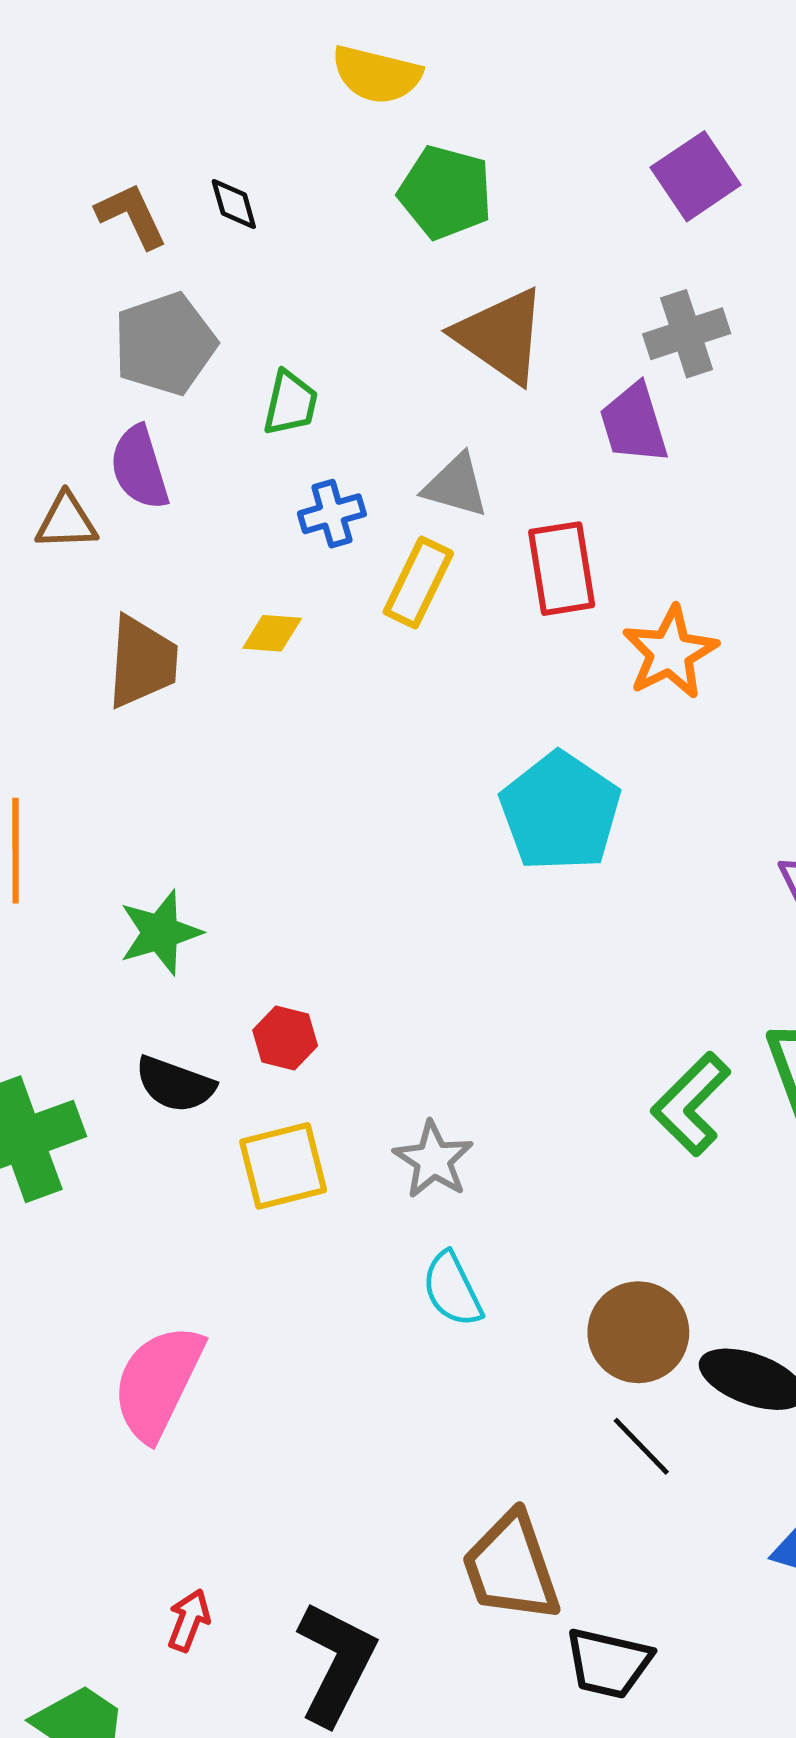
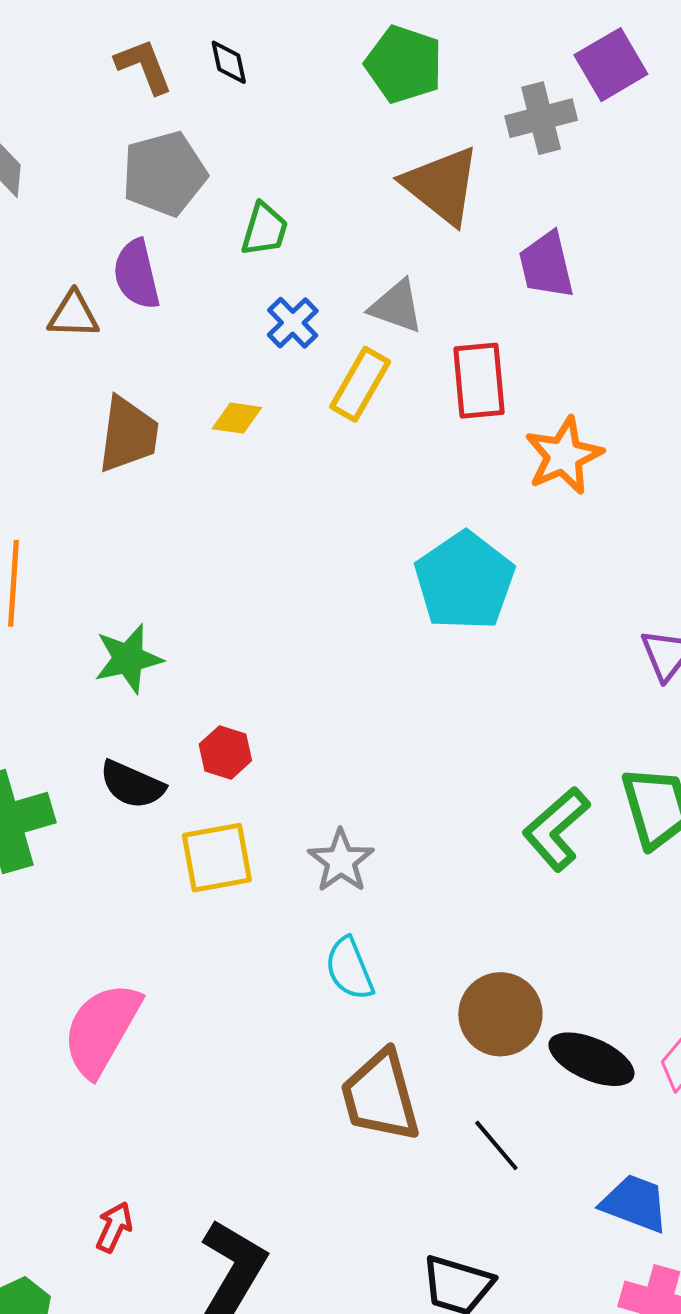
gray cross: (687, 334) -> (541, 118), moved
blue cross: (332, 514) -> (293, 323), turned -32
black line: (641, 1446) -> (496, 1145), moved
brown trapezoid: (511, 1567) -> (380, 1096), moved

